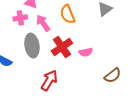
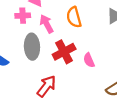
pink semicircle: (86, 52) -> (89, 60), turned 72

